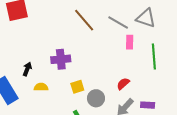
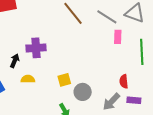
purple cross: (61, 59) -> (36, 48), moved
red semicircle: (123, 84) -> (124, 81), moved, turned -56

